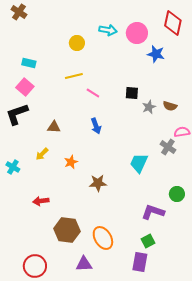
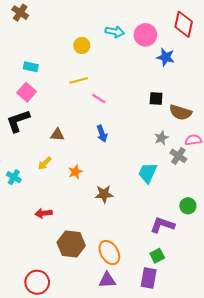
black square: (132, 93) -> (156, 99), moved
brown semicircle: (170, 106) -> (180, 112), size x1.5
gray star: (149, 107) -> (161, 138), moved
purple triangle: (84, 264) -> (107, 280), moved

